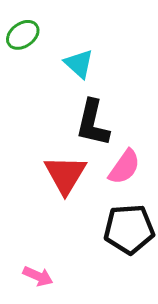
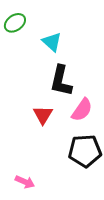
red triangle: (65, 175) -> (43, 115), size x0.7

